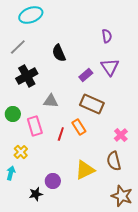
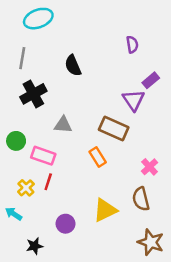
gray line: (18, 47) -> (22, 58), turned -36
purple triangle: (110, 67) -> (133, 100), moved
purple rectangle: (86, 75) -> (151, 80), moved
pink rectangle: (35, 126) -> (43, 156), turned -54
red line: (61, 134) -> (48, 182), moved
cyan arrow: (11, 173) -> (14, 214), turned -72
black star: (36, 194) -> (35, 246), moved

